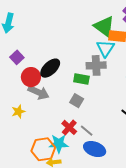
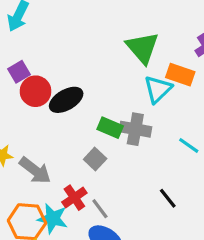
green triangle: (104, 26) -> (142, 48), moved
gray cross: (96, 65) -> (135, 129), moved
red circle: (31, 77) -> (36, 91), moved
gray arrow: (39, 92) -> (35, 170), moved

